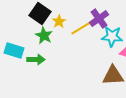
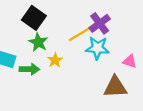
yellow star: (59, 22) -> (55, 60), moved
cyan star: (112, 37) -> (97, 48), moved

